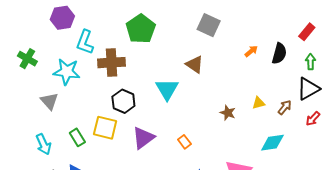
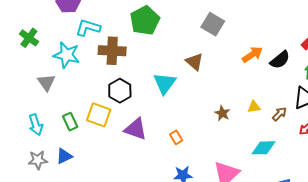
cyan L-shape: (85, 42) -> (88, 28), turned 80
orange arrow: (251, 51) -> (252, 55), size x1.5
black semicircle: (279, 53) -> (280, 60), turned 30
purple triangle: (143, 138) -> (136, 129), turned 50

